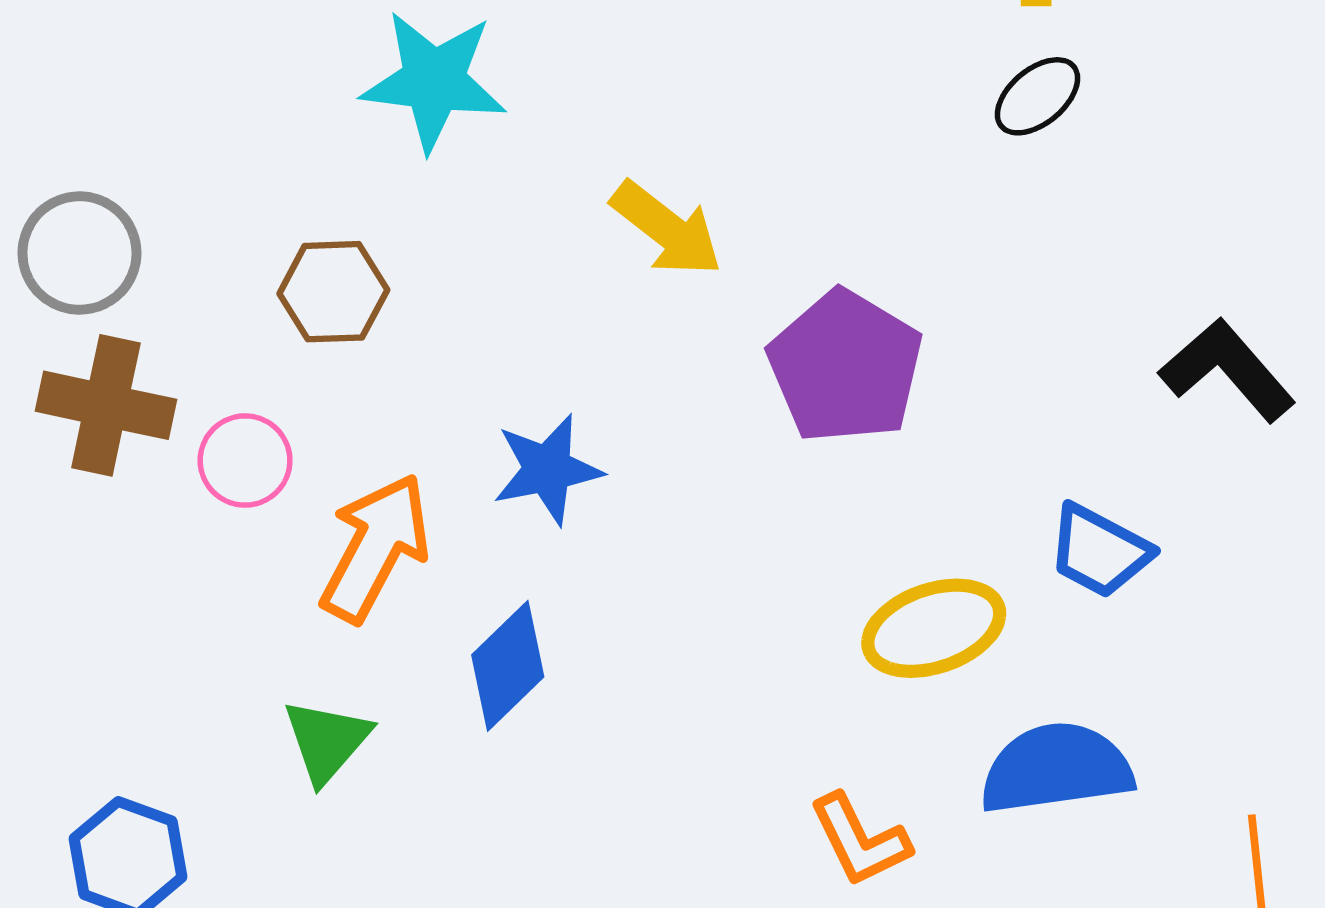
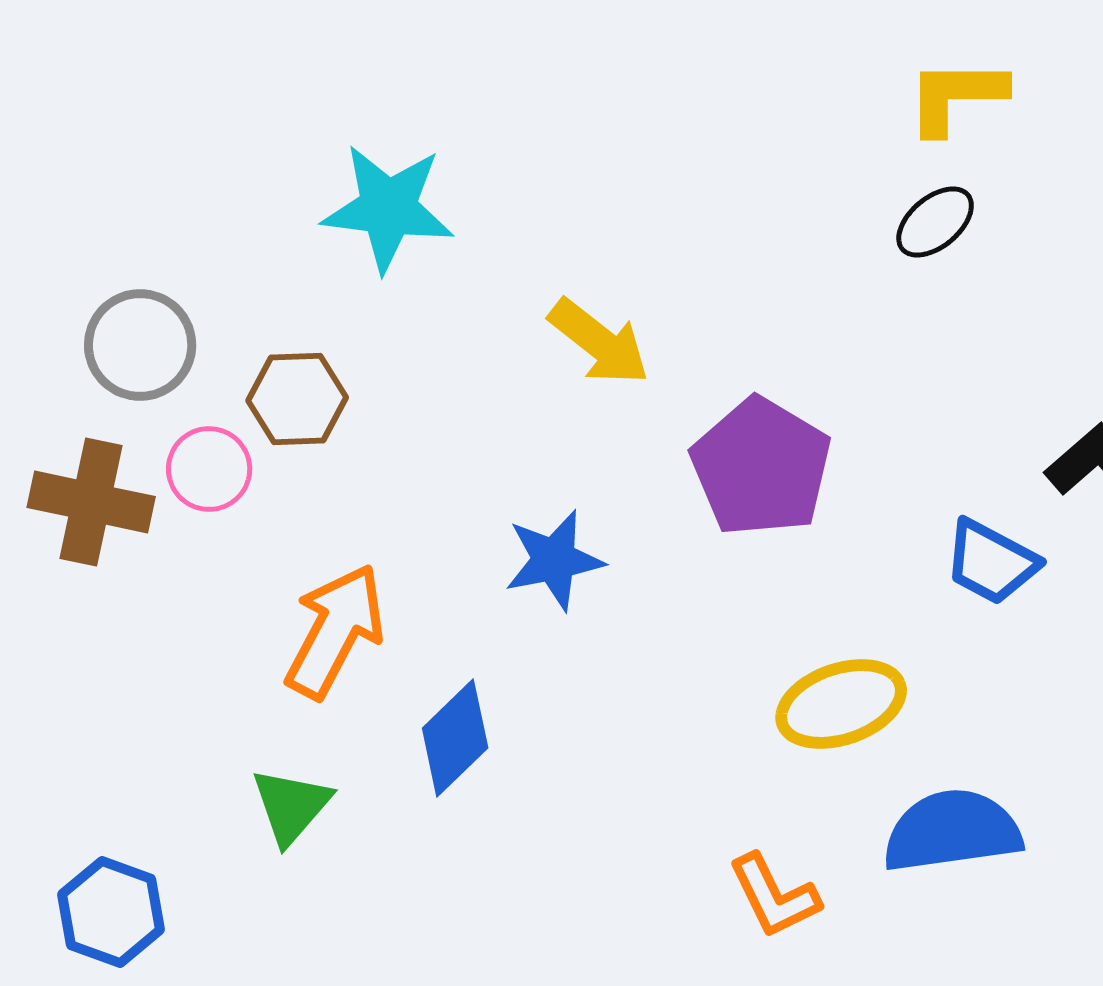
gray circle: (79, 253) -> (140, 345), moved
pink circle: (245, 461) -> (209, 469), moved
blue star: (547, 469) -> (554, 560), moved
blue trapezoid: (1099, 551) -> (991, 562), moved

